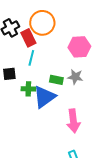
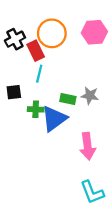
pink hexagon: (79, 47) -> (94, 32), moved

